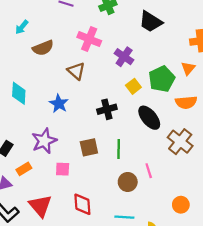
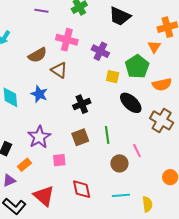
brown semicircle: (43, 48) -> (37, 55), moved
orange triangle: (188, 68) -> (154, 47), moved
yellow square: (133, 86) -> (113, 77), turned -32
blue star: (59, 104) -> (39, 94), moved
black cross: (107, 109) -> (82, 104), moved

